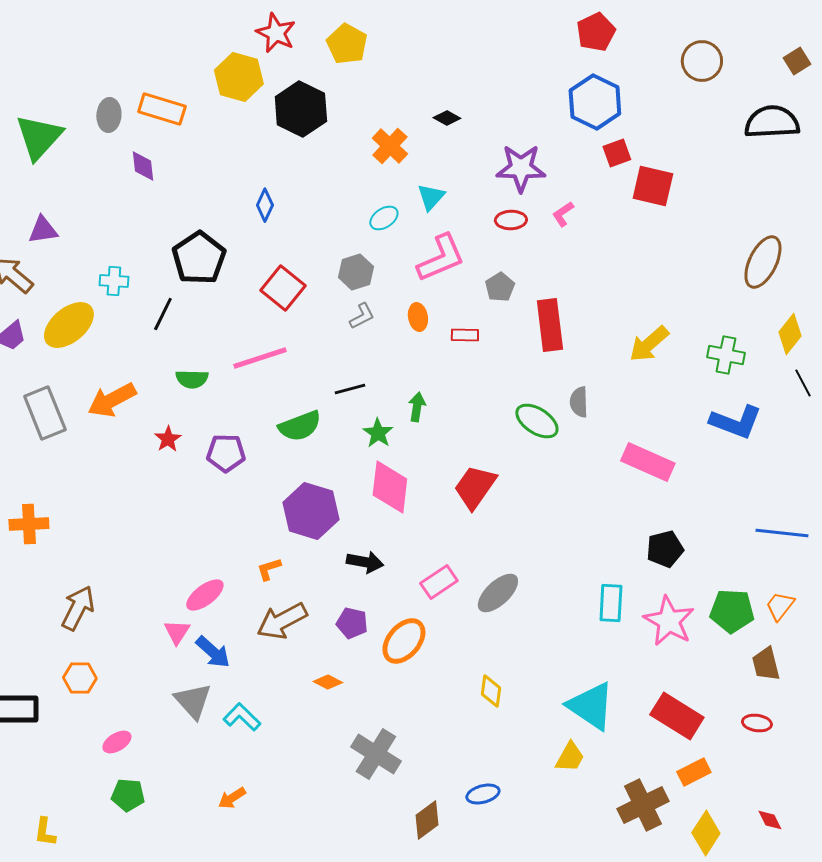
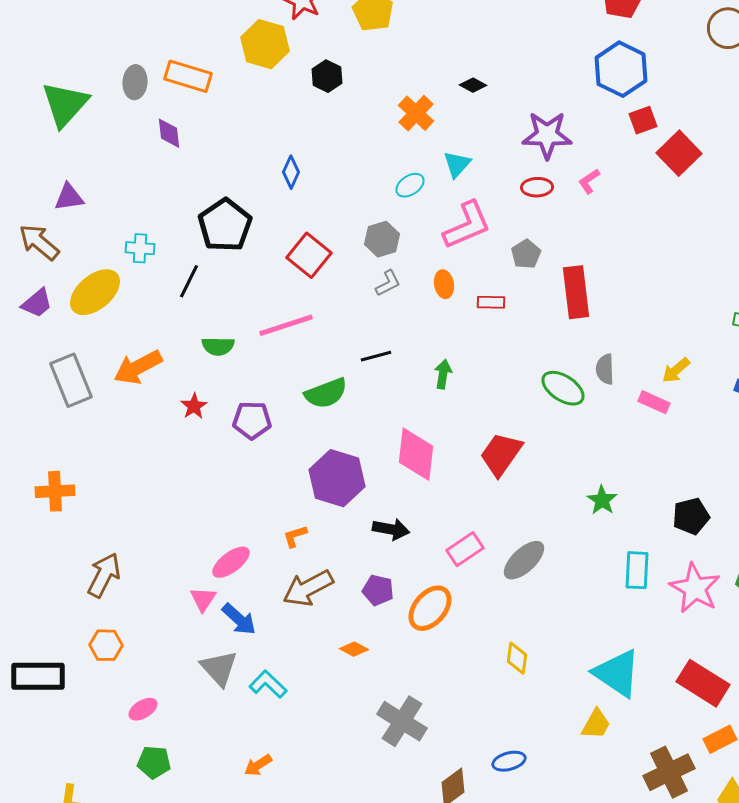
black hexagon: (301, 109) -> (327, 76), size x0.6
red square: (653, 186) -> (679, 153), turned 33
yellow arrow: (649, 344) -> (676, 370), moved, size x0.7
green star: (378, 433) -> (602, 500), moved
pink rectangle: (648, 462) -> (654, 402), moved, size x0.6

